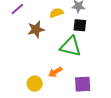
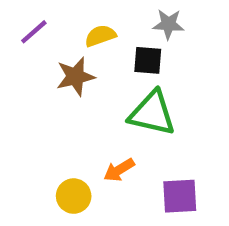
yellow semicircle: (56, 13) -> (100, 36), moved
black square: (80, 25) -> (148, 60), moved

